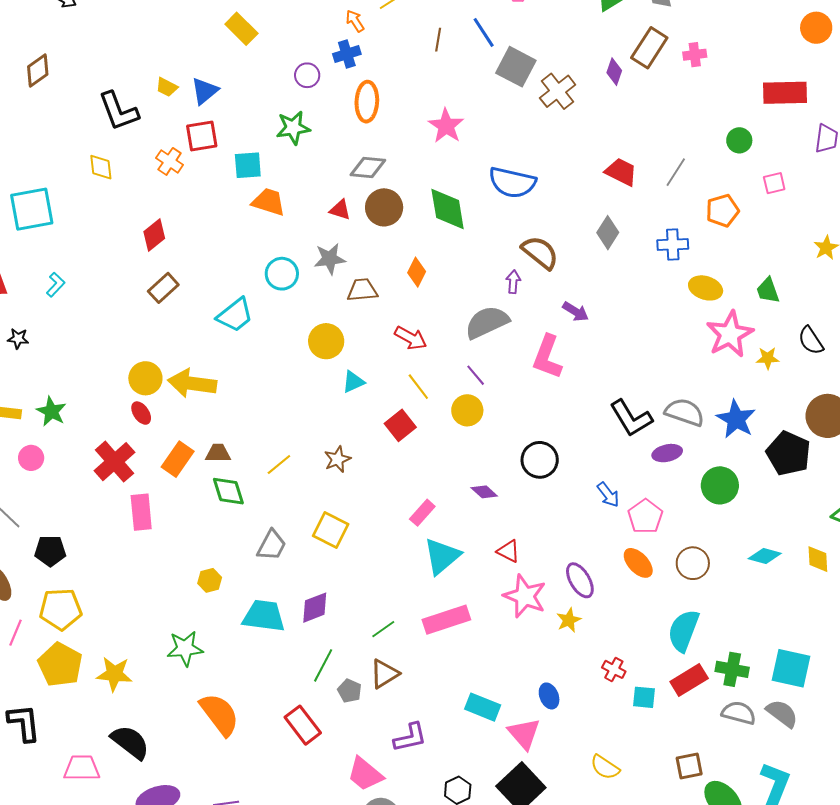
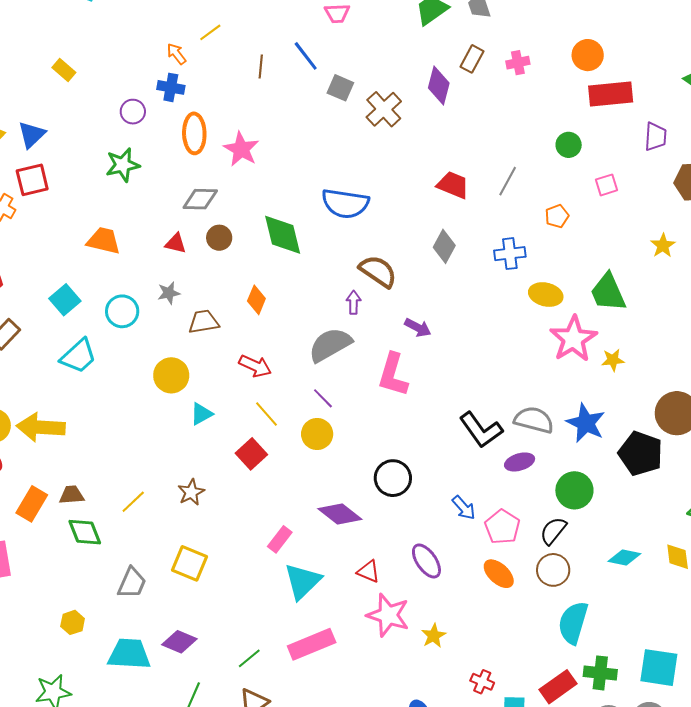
orange circle: (816, 28) -> (588, 55), moved
yellow rectangle: (241, 29) -> (64, 70), size x0.7
brown rectangle: (649, 48) -> (472, 59), size x0.7
blue cross: (347, 54) -> (171, 87), turned 32
gray square: (516, 67) -> (340, 88), size x0.7
purple diamond: (614, 72) -> (439, 85), size x1.4
pink star: (446, 126) -> (241, 149), moved
cyan square: (248, 165) -> (65, 300), moved, turned -32
brown circle: (384, 207) -> (219, 238), size x0.7
orange pentagon: (722, 211) -> (557, 216), size x0.7
gray star: (330, 259) -> (169, 293), size x0.7
green trapezoid: (768, 290) -> (608, 292), size x1.5
black semicircle: (811, 340) -> (553, 531), moved, turned 76
purple diamond: (484, 492) -> (340, 514), size x1.6
purple ellipse: (580, 580) -> (426, 561), moved
purple diamond: (315, 608) -> (179, 642), turned 48
cyan semicircle: (683, 631) -> (573, 623), moved

